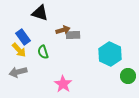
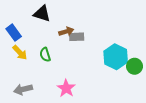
blue rectangle: (23, 37) -> (14, 33), moved
gray arrow: (18, 72) -> (23, 89), moved
green circle: (128, 76) -> (135, 66), moved

